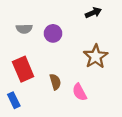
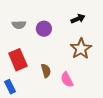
black arrow: (93, 13) -> (78, 19), moved

